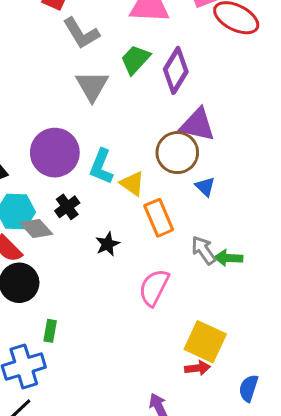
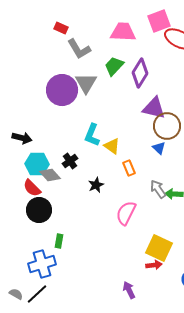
purple circle: (55, 153) -> (62, 90), moved
brown circle: (177, 153) -> (167, 126), moved
orange rectangle: (159, 218) -> (129, 168), size x0.7

